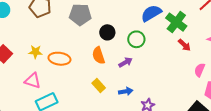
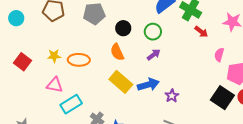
purple arrow: (126, 62) -> (154, 55), moved
yellow rectangle: (99, 85) -> (121, 82), size x1.6
blue arrow: (126, 91) -> (148, 85), size x1.5

